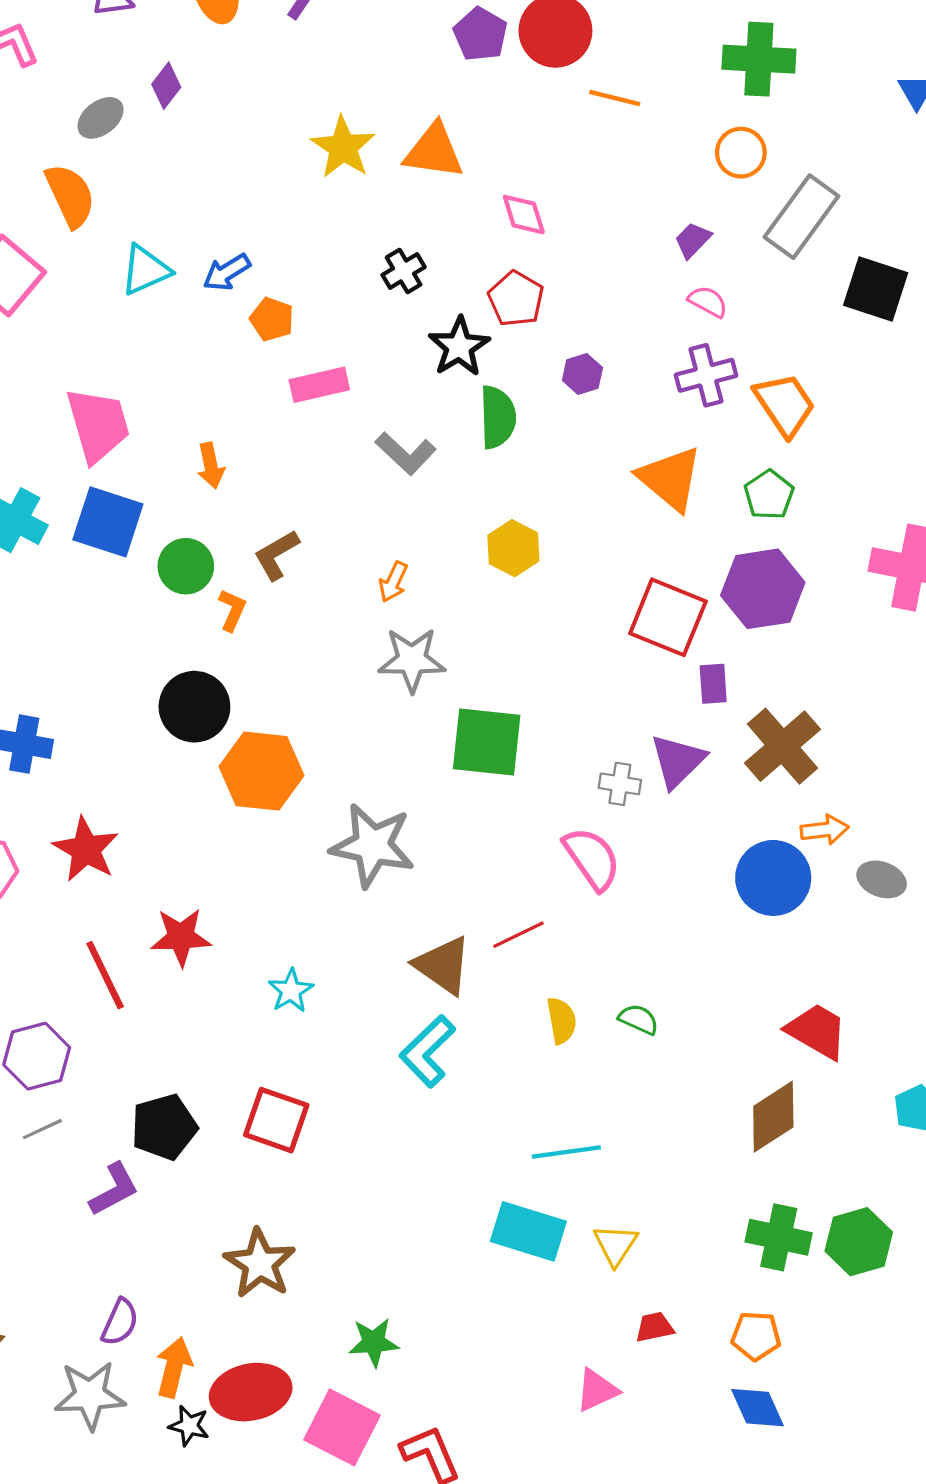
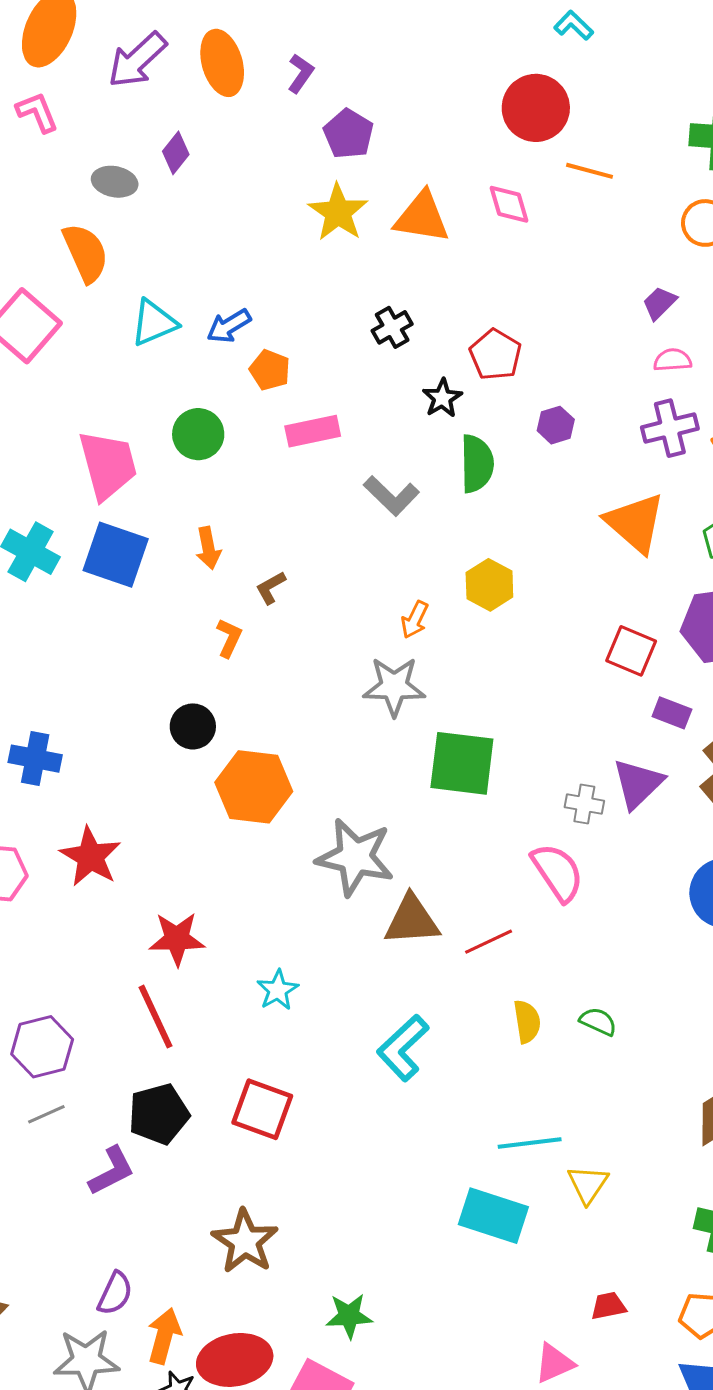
purple pentagon: (480, 34) -> (349, 134), moved
gray ellipse: (100, 118) -> (115, 182), turned 48
pink diamond: (524, 215) -> (509, 204), moved
pink semicircle: (708, 302) -> (673, 360), turned -33
black star: (459, 347) -> (442, 398), size x0.7
orange arrow: (211, 466) -> (208, 548), moved
brown L-shape: (276, 555) -> (271, 588), size x0.7
green circle: (186, 566) -> (198, 434), moved
orange arrow: (393, 582) -> (415, 620), moved
red square: (668, 617) -> (631, 651), size x0.7
purple rectangle: (713, 684) -> (672, 713), turned -66
black circle: (194, 707) -> (193, 726), size x0.7
brown triangle: (443, 965) -> (412, 920), moved, turned -40
red line: (105, 975) -> (155, 1017), moved
yellow triangle: (616, 1245) -> (588, 1184), moved

